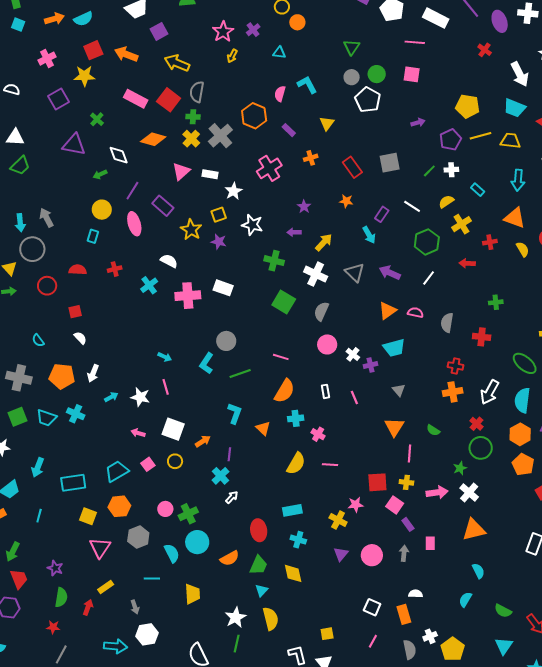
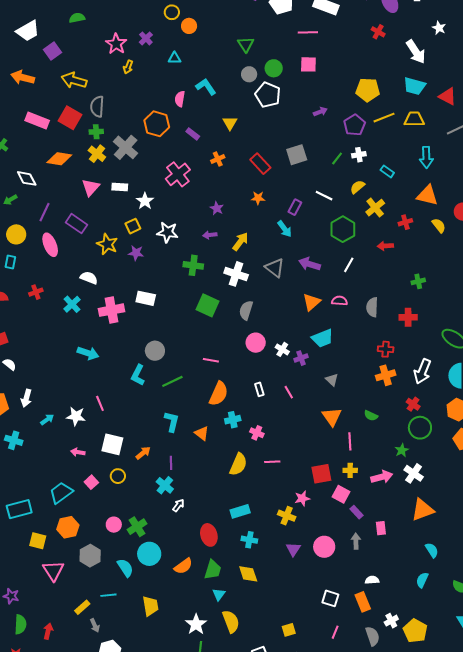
cyan arrow: (165, 357) -> (88, 353), moved, size x1.5
yellow rectangle: (106, 587) -> (82, 607), moved

